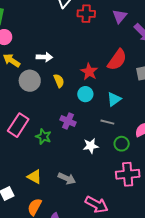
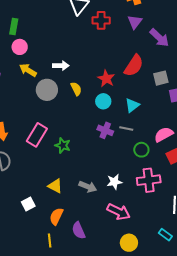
purple cross: (68, 121) -> (105, 130), moved
white star: (91, 146) -> (114, 182), moved

